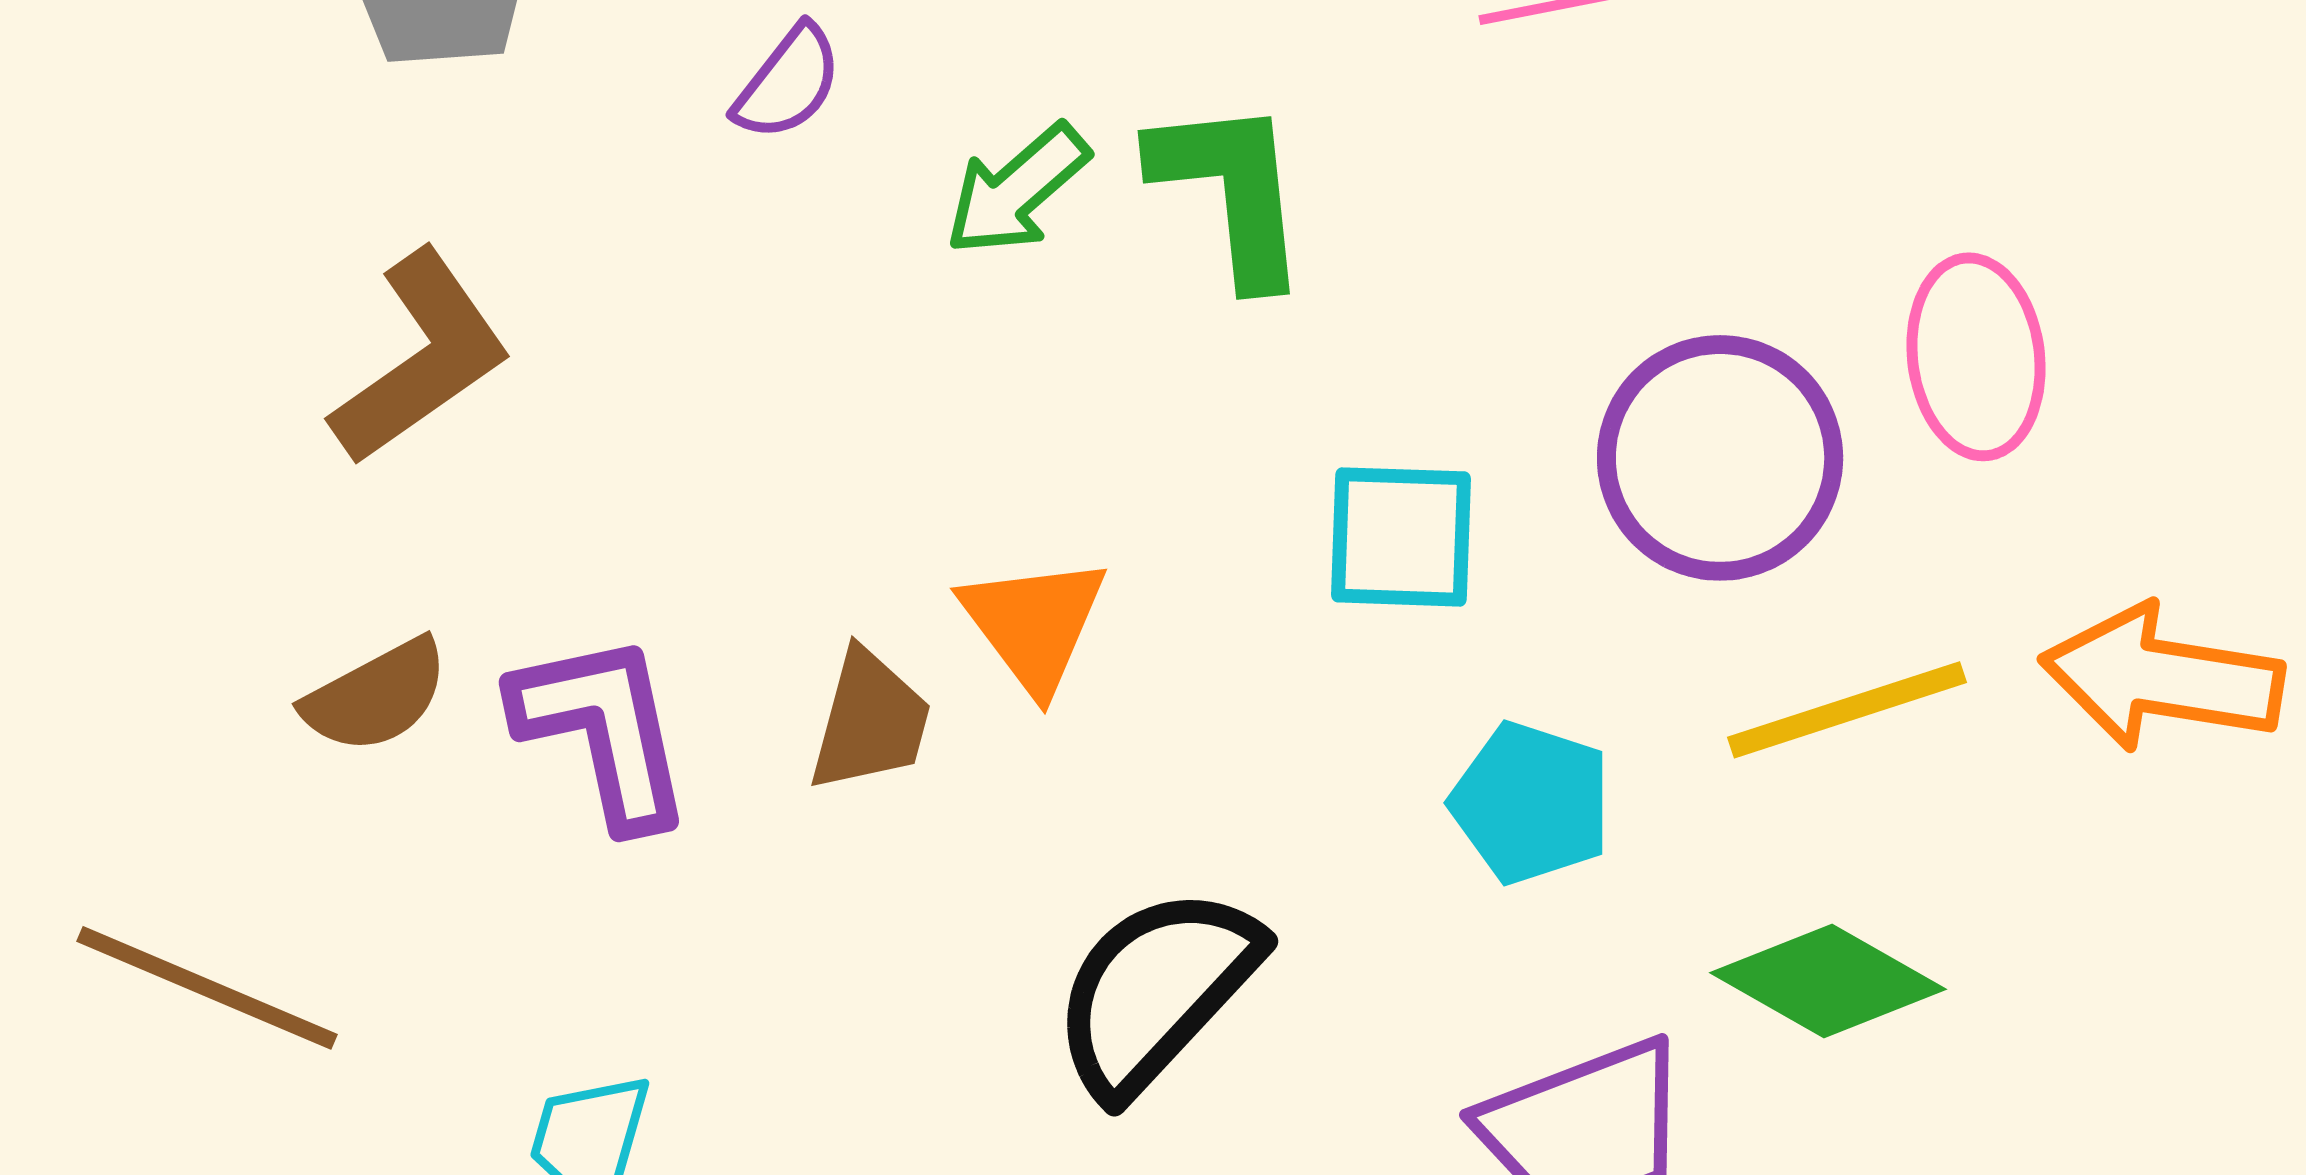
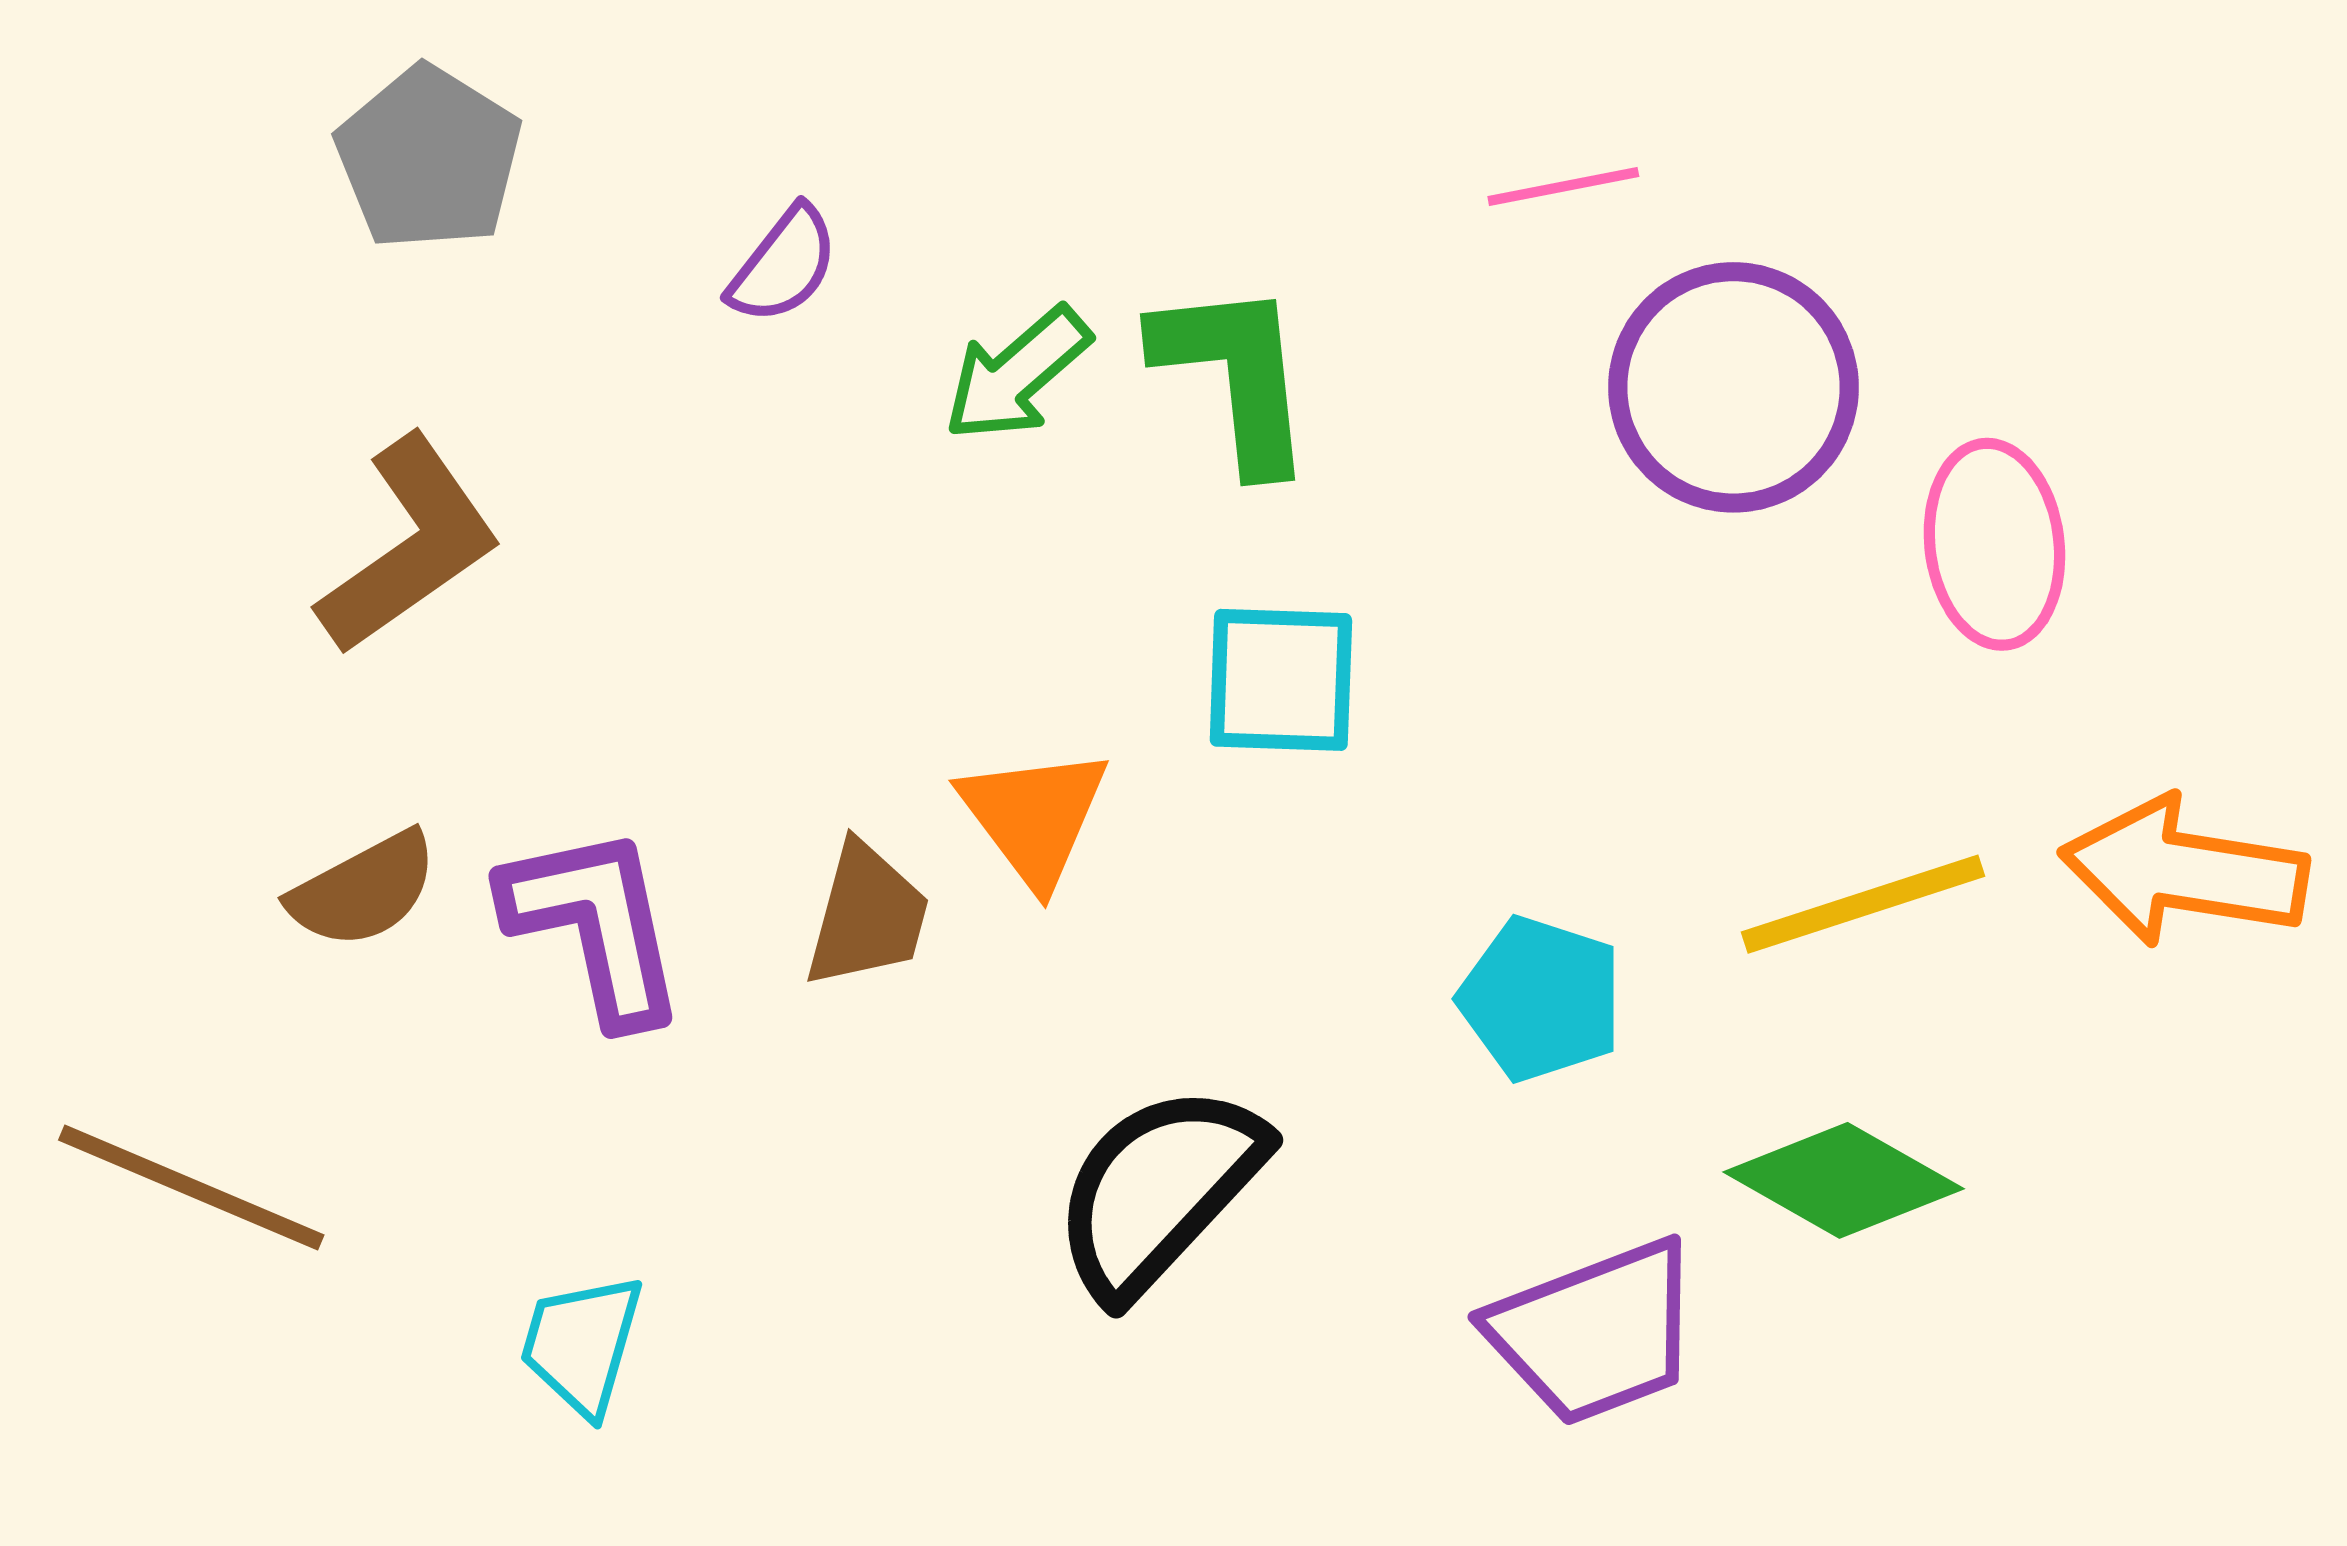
purple circle: (1720, 458) -> (1733, 387), moved
cyan square: (1401, 537) -> (1281, 680), moved

